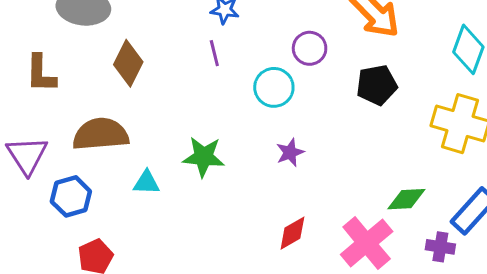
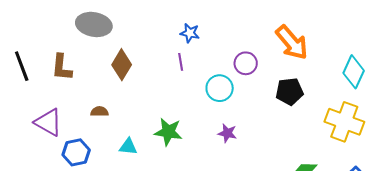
brown semicircle: (101, 134) -> (99, 112), size x0.5
purple star: (290, 152) -> (227, 133), turned 30
purple triangle: (27, 155) -> (48, 122), turned -32

